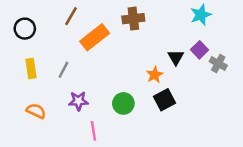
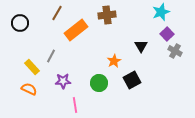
purple square: (199, 50) -> (167, 34), moved
yellow rectangle: (31, 69) -> (32, 67), moved, turned -35
orange star: (155, 75) -> (114, 61), moved

